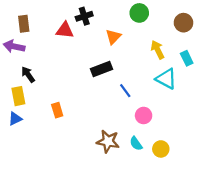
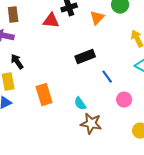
orange triangle: (113, 37) -> (97, 18), moved
orange rectangle: (57, 110) -> (44, 95), size x1.5
cyan semicircle: (136, 144) -> (80, 104), moved

